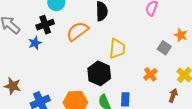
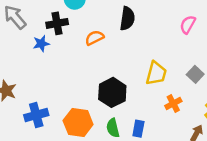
orange semicircle: (77, 31) -> (94, 38), size x0.7
yellow trapezoid: (117, 49) -> (156, 73), moved

